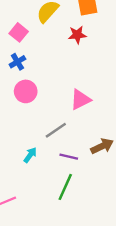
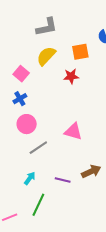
pink triangle: (81, 100) -> (73, 131), turned 42
gray line: (56, 130) -> (38, 148), moved
green line: (65, 187) -> (38, 205), moved

